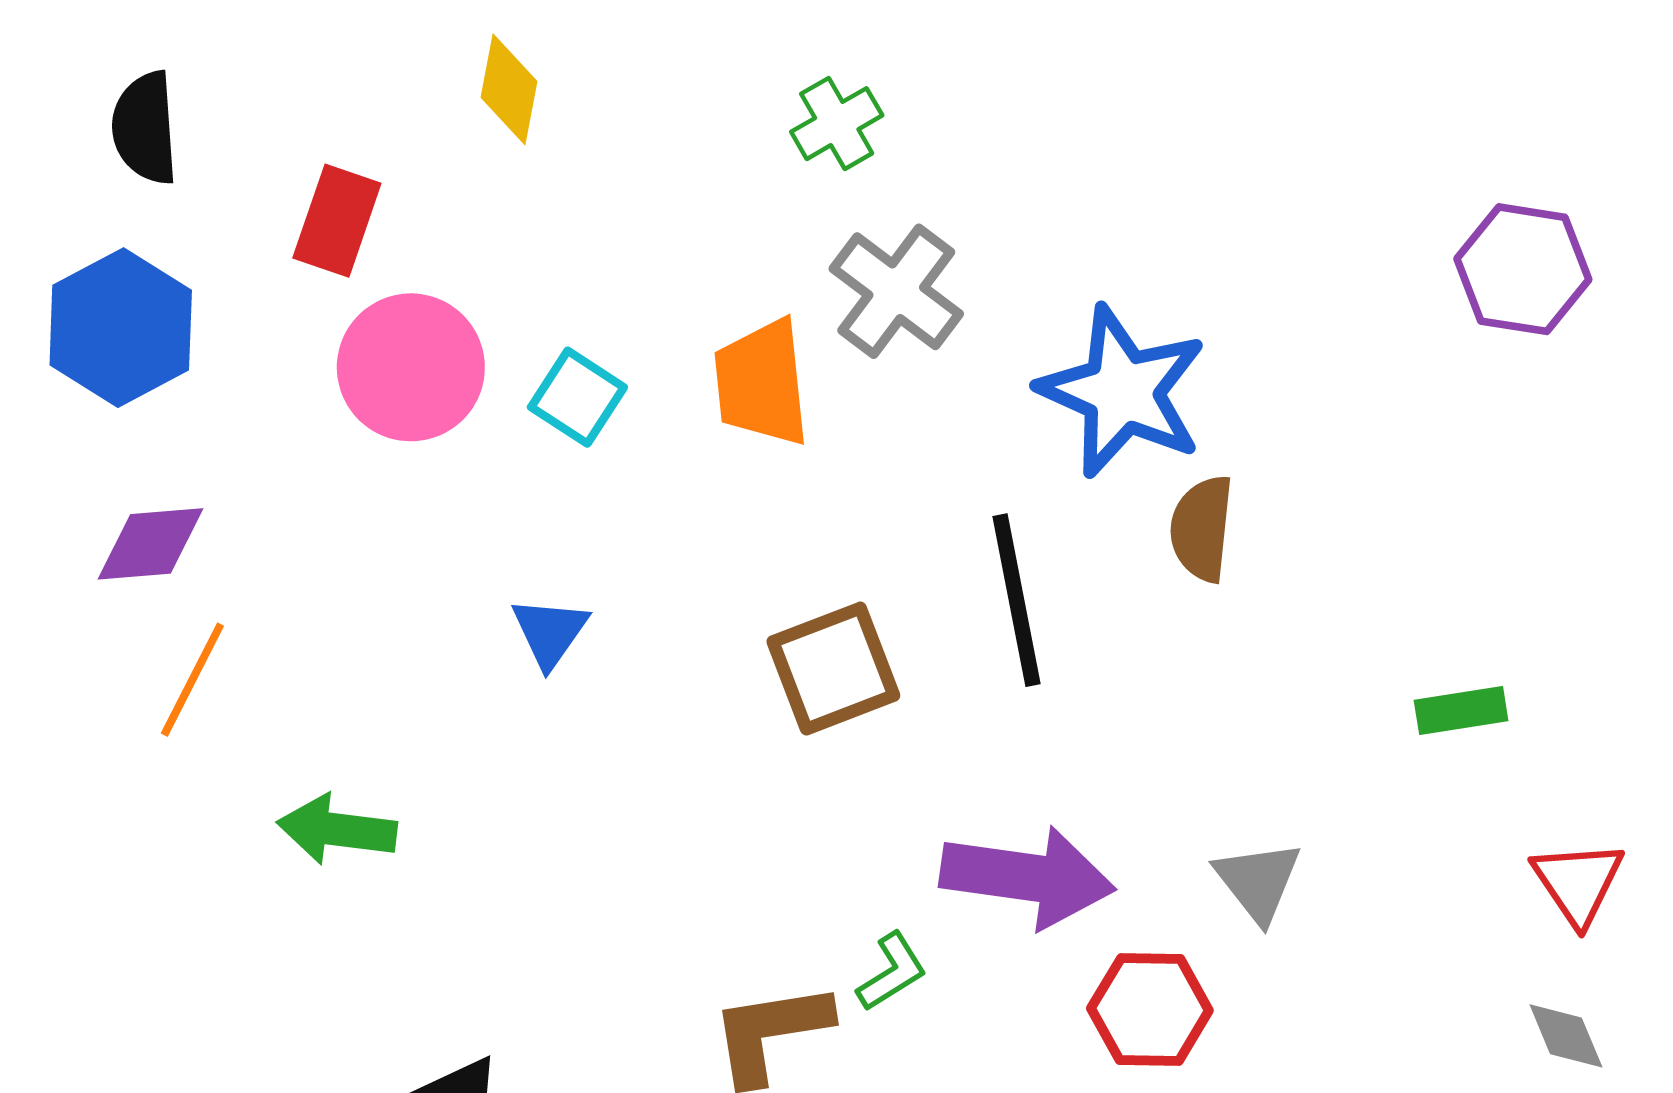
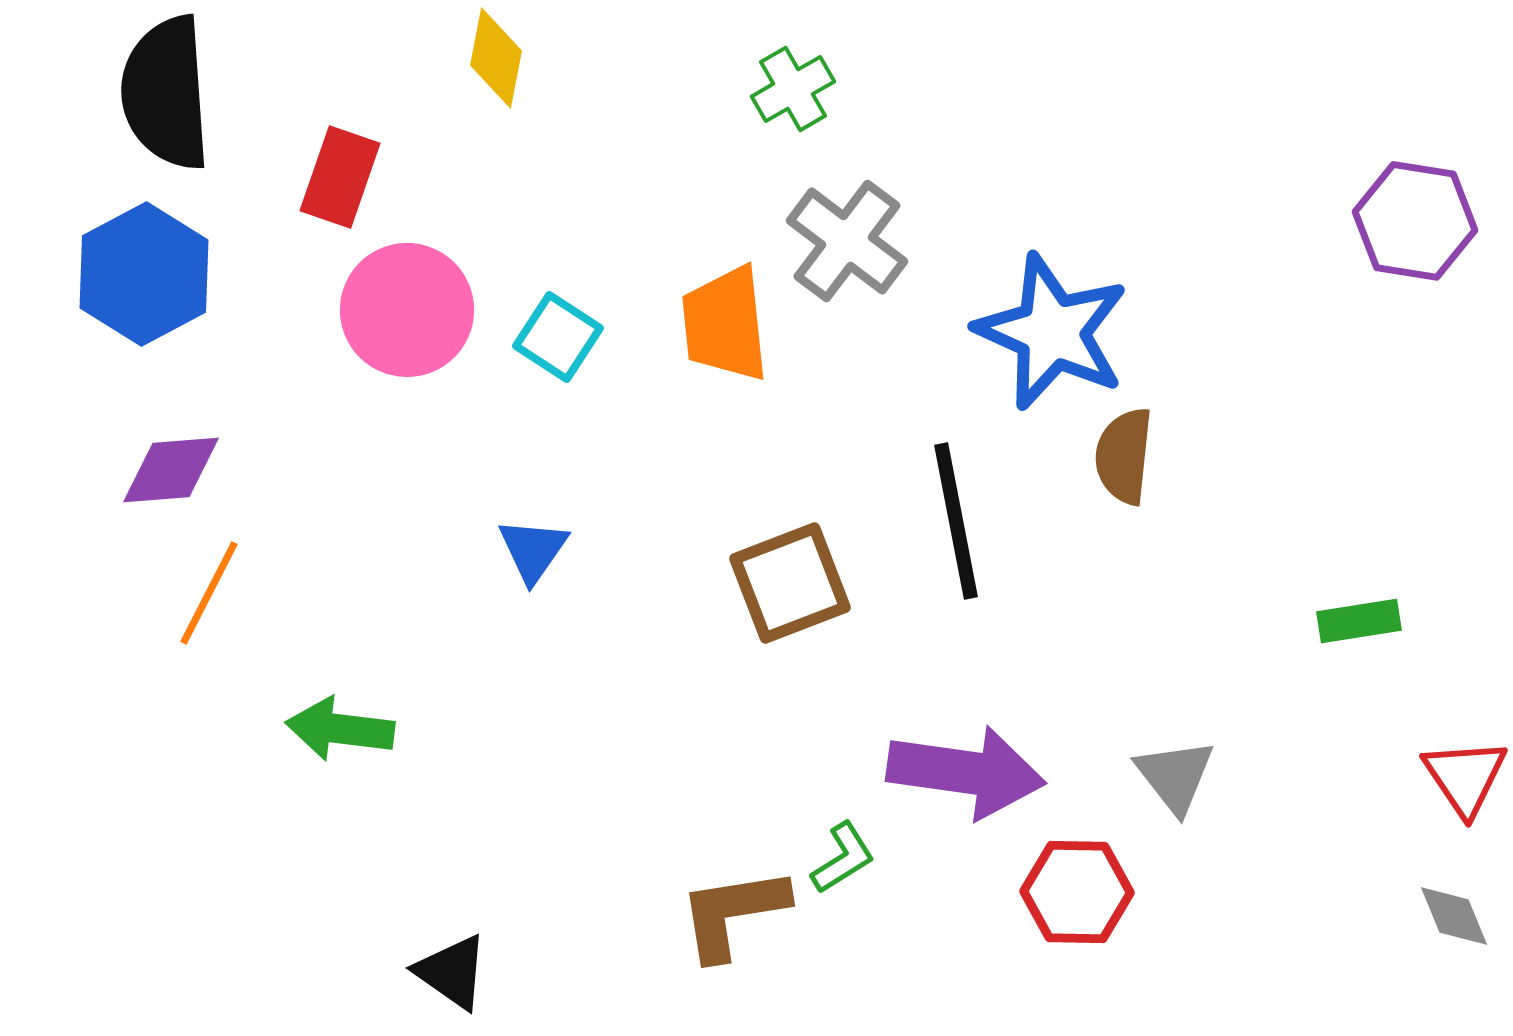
black semicircle: (145, 128) -> (166, 93), size x1.5

